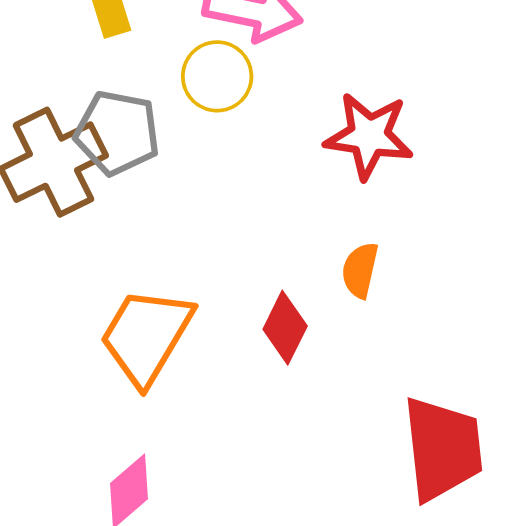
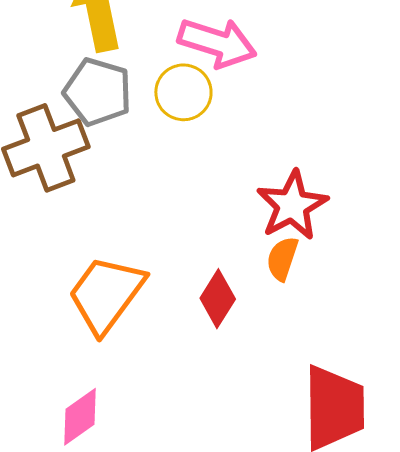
gray pentagon: (117, 133) -> (98, 92), moved
red star: (369, 136) -> (292, 205), moved, turned 30

